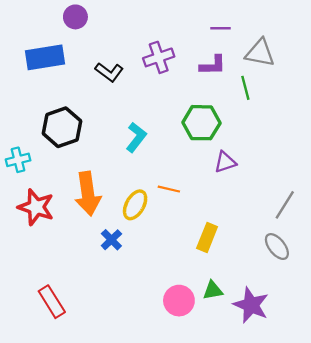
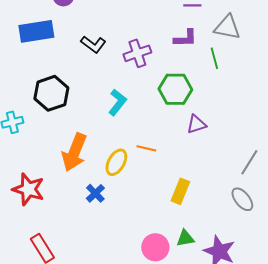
purple cross: (159, 57) -> (137, 53), moved
orange arrow: (88, 194) -> (74, 152), turned 30
red star: (36, 207) -> (28, 189), moved

